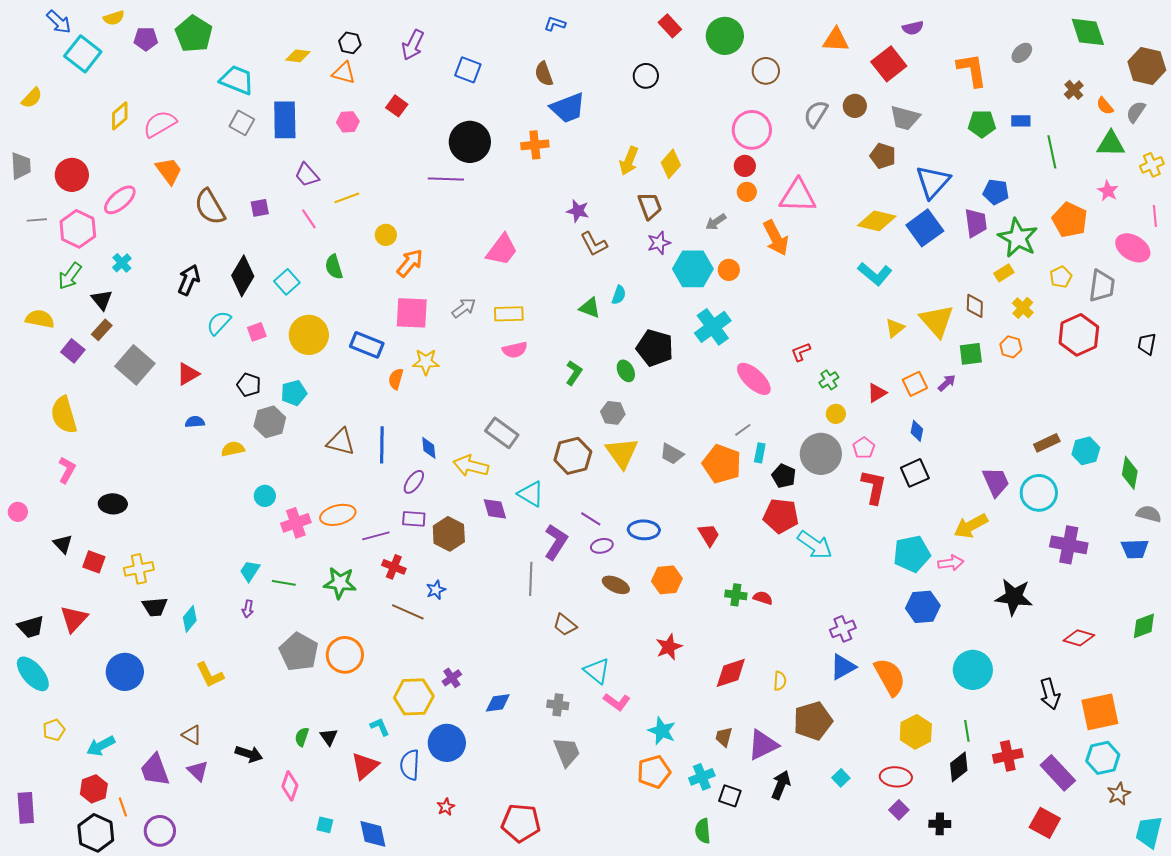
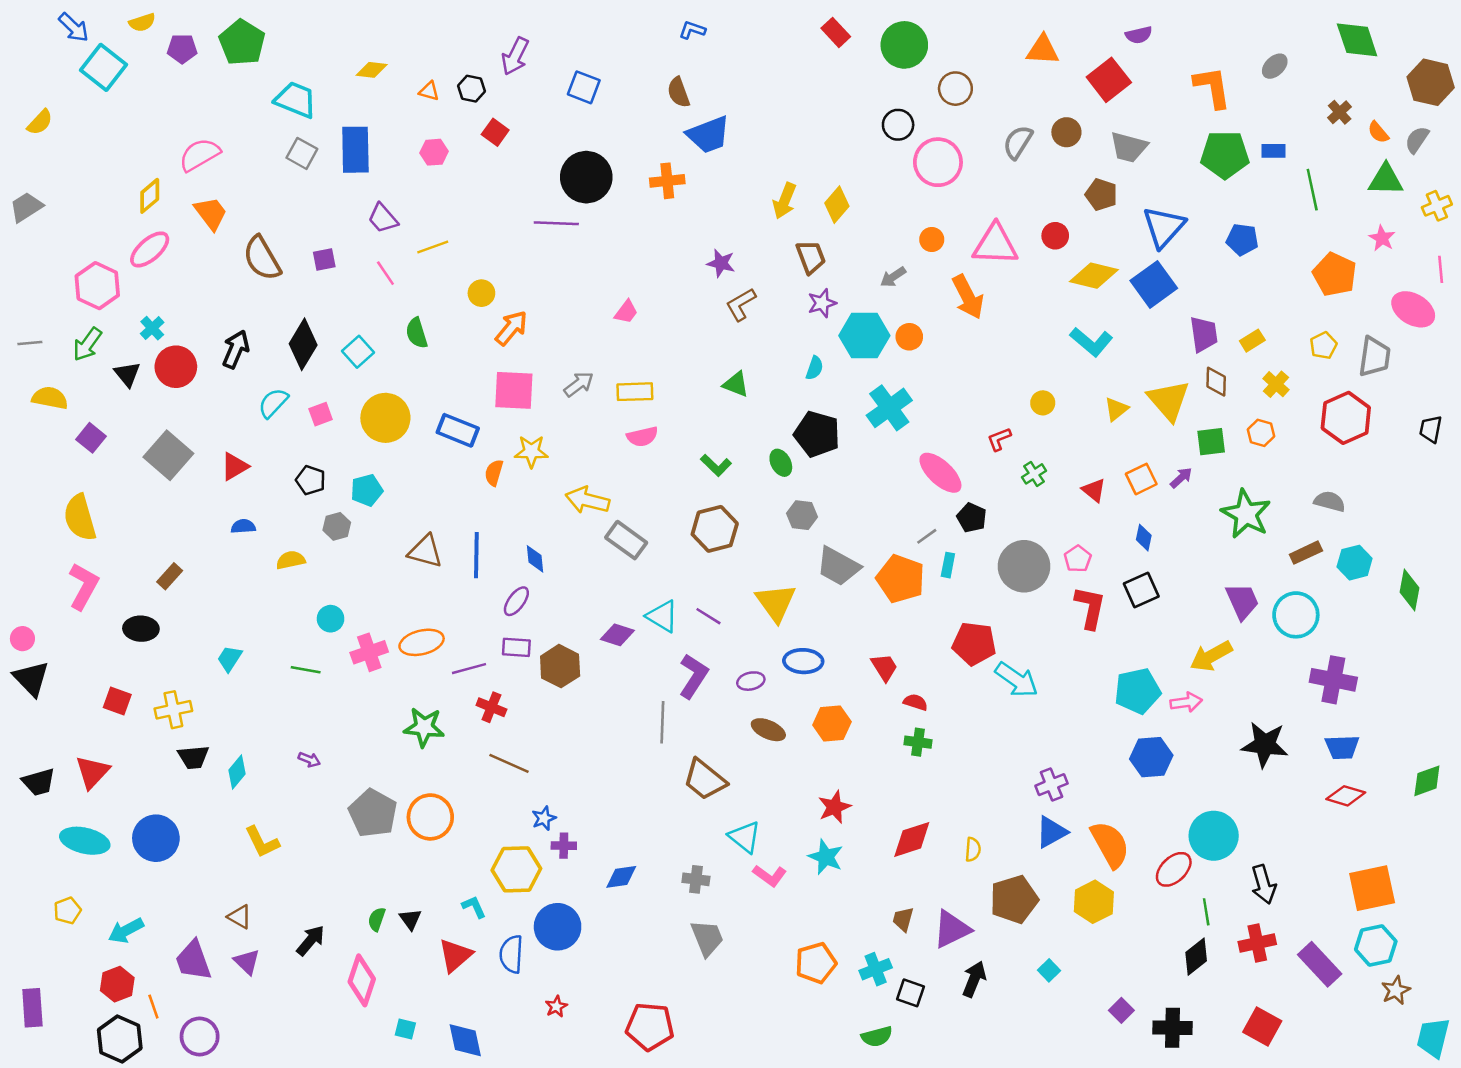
black hexagon: (350, 43) -> (471, 89), moved
orange triangle: (344, 73) -> (429, 91), size x0.7
black circle: (646, 76) -> (898, 125), moved
yellow diamond: (120, 116) -> (150, 196), moved
green pentagon: (982, 124) -> (1225, 155), size x1.4
gray trapezoid: (21, 166) -> (26, 207), turned -120
red circle: (745, 166) -> (1055, 236), moved
red circle: (72, 175) -> (176, 367), moved
gray line: (37, 220) -> (30, 343), moved
purple trapezoid: (976, 223) -> (1204, 334), moved
green star: (1018, 238) -> (1246, 514), moved
brown L-shape: (594, 244) -> (741, 304), turned 88
pink trapezoid: (502, 250) -> (626, 312), size x0.6
cyan semicircle: (619, 295) -> (814, 368), moved
brown rectangle: (102, 330) -> (170, 576), moved
green L-shape: (574, 373) -> (716, 465), turned 100
red triangle: (877, 393) -> (1094, 490), turned -50
gray hexagon: (613, 413) -> (802, 515), moved
yellow circle: (836, 414) -> (1043, 403), moved
gray hexagon: (270, 422) -> (337, 526), size x0.7
yellow triangle: (622, 453) -> (776, 602), moved
gray trapezoid: (672, 454) -> (838, 566), size x1.5
brown hexagon: (573, 456) -> (715, 529), moved
yellow arrow: (471, 466) -> (587, 500), moved
pink L-shape: (67, 470) -> (84, 586), size x1.4
black pentagon: (784, 476) -> (972, 518), moved
purple diamond: (495, 509) -> (617, 635), turned -56
gray semicircle: (1149, 514) -> (1330, 501), moved
purple line: (591, 519) -> (708, 616), moved
black triangle: (63, 544) -> (31, 679), moved, size x1.5
blue trapezoid: (1135, 549) -> (1342, 747), moved
cyan trapezoid: (250, 571) -> (229, 659), moved
green line: (284, 583) -> (306, 670), moved
blue star: (436, 590) -> (544, 818), moved
red semicircle: (763, 598) -> (916, 702), moved
purple arrow: (248, 609) -> (309, 760), turned -78
brown trapezoid: (565, 625) -> (705, 780), size x1.5
cyan ellipse: (33, 674) -> (85, 841), moved, turned -36
purple cross: (452, 678) -> (564, 846), turned 36
black arrow: (1050, 694) -> (1264, 884), moved
cyan star: (662, 731) -> (826, 857), moved
yellow hexagon: (916, 732) -> (1094, 902), moved
black arrow: (249, 754) -> (311, 940), turned -68
red ellipse: (896, 777) -> (1174, 869), moved, turned -48
pink diamond: (290, 786) -> (362, 980), size x1.4
red square: (1045, 823) -> (1262, 1027), moved
black cross: (940, 824) -> (1172, 1028), size x1.4
green semicircle: (703, 831) -> (877, 1037), turned -100

